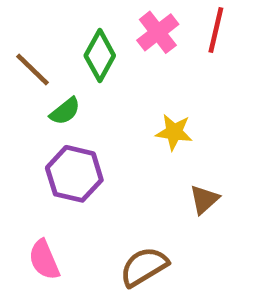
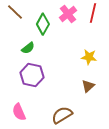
brown line: (32, 69) -> (15, 12), moved
yellow star: (174, 132) -> (89, 57), moved

